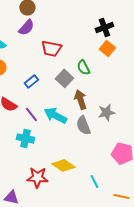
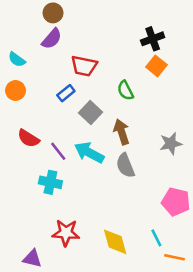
gray square: (64, 78) -> (91, 112), moved
blue rectangle: (31, 81) -> (66, 93), moved
gray star: (106, 112) -> (171, 144), moved
yellow diamond: (63, 165) -> (115, 242), moved, turned 40
cyan line: (94, 181) -> (156, 238), moved

